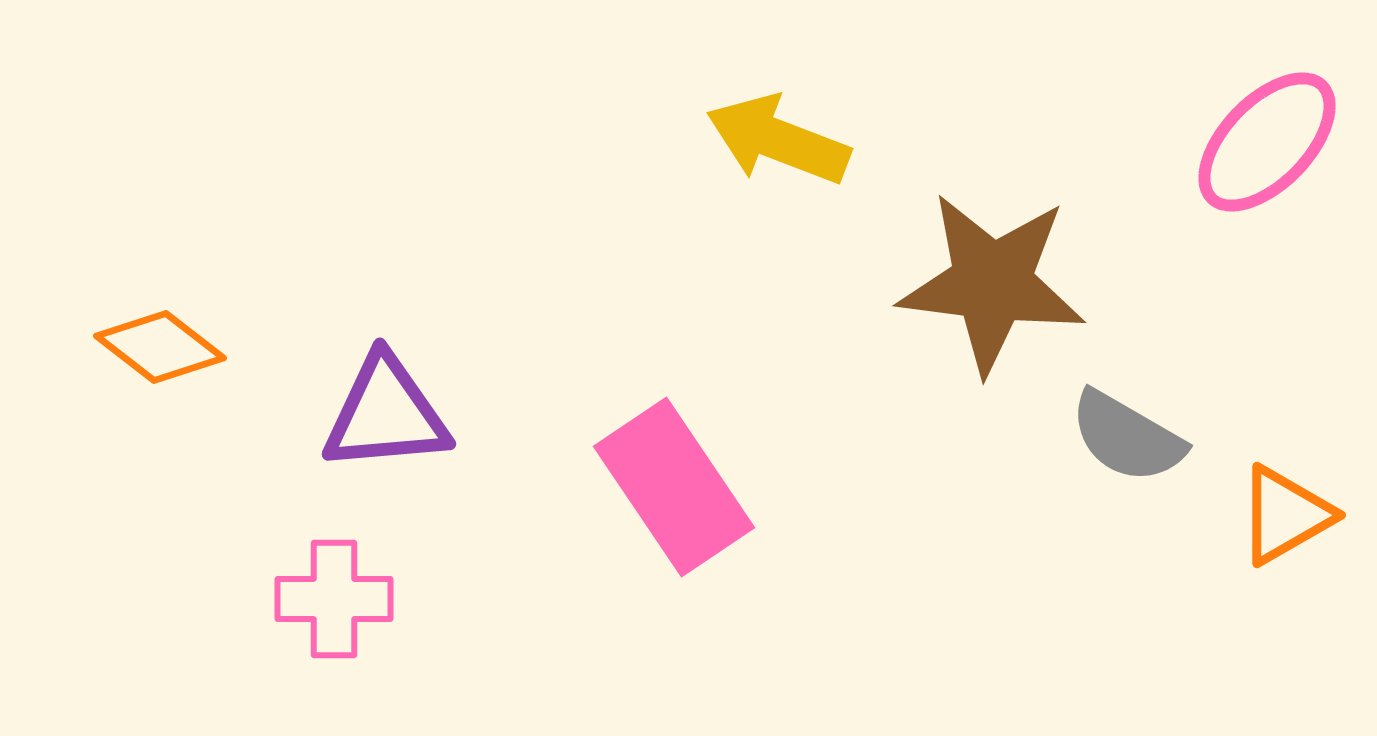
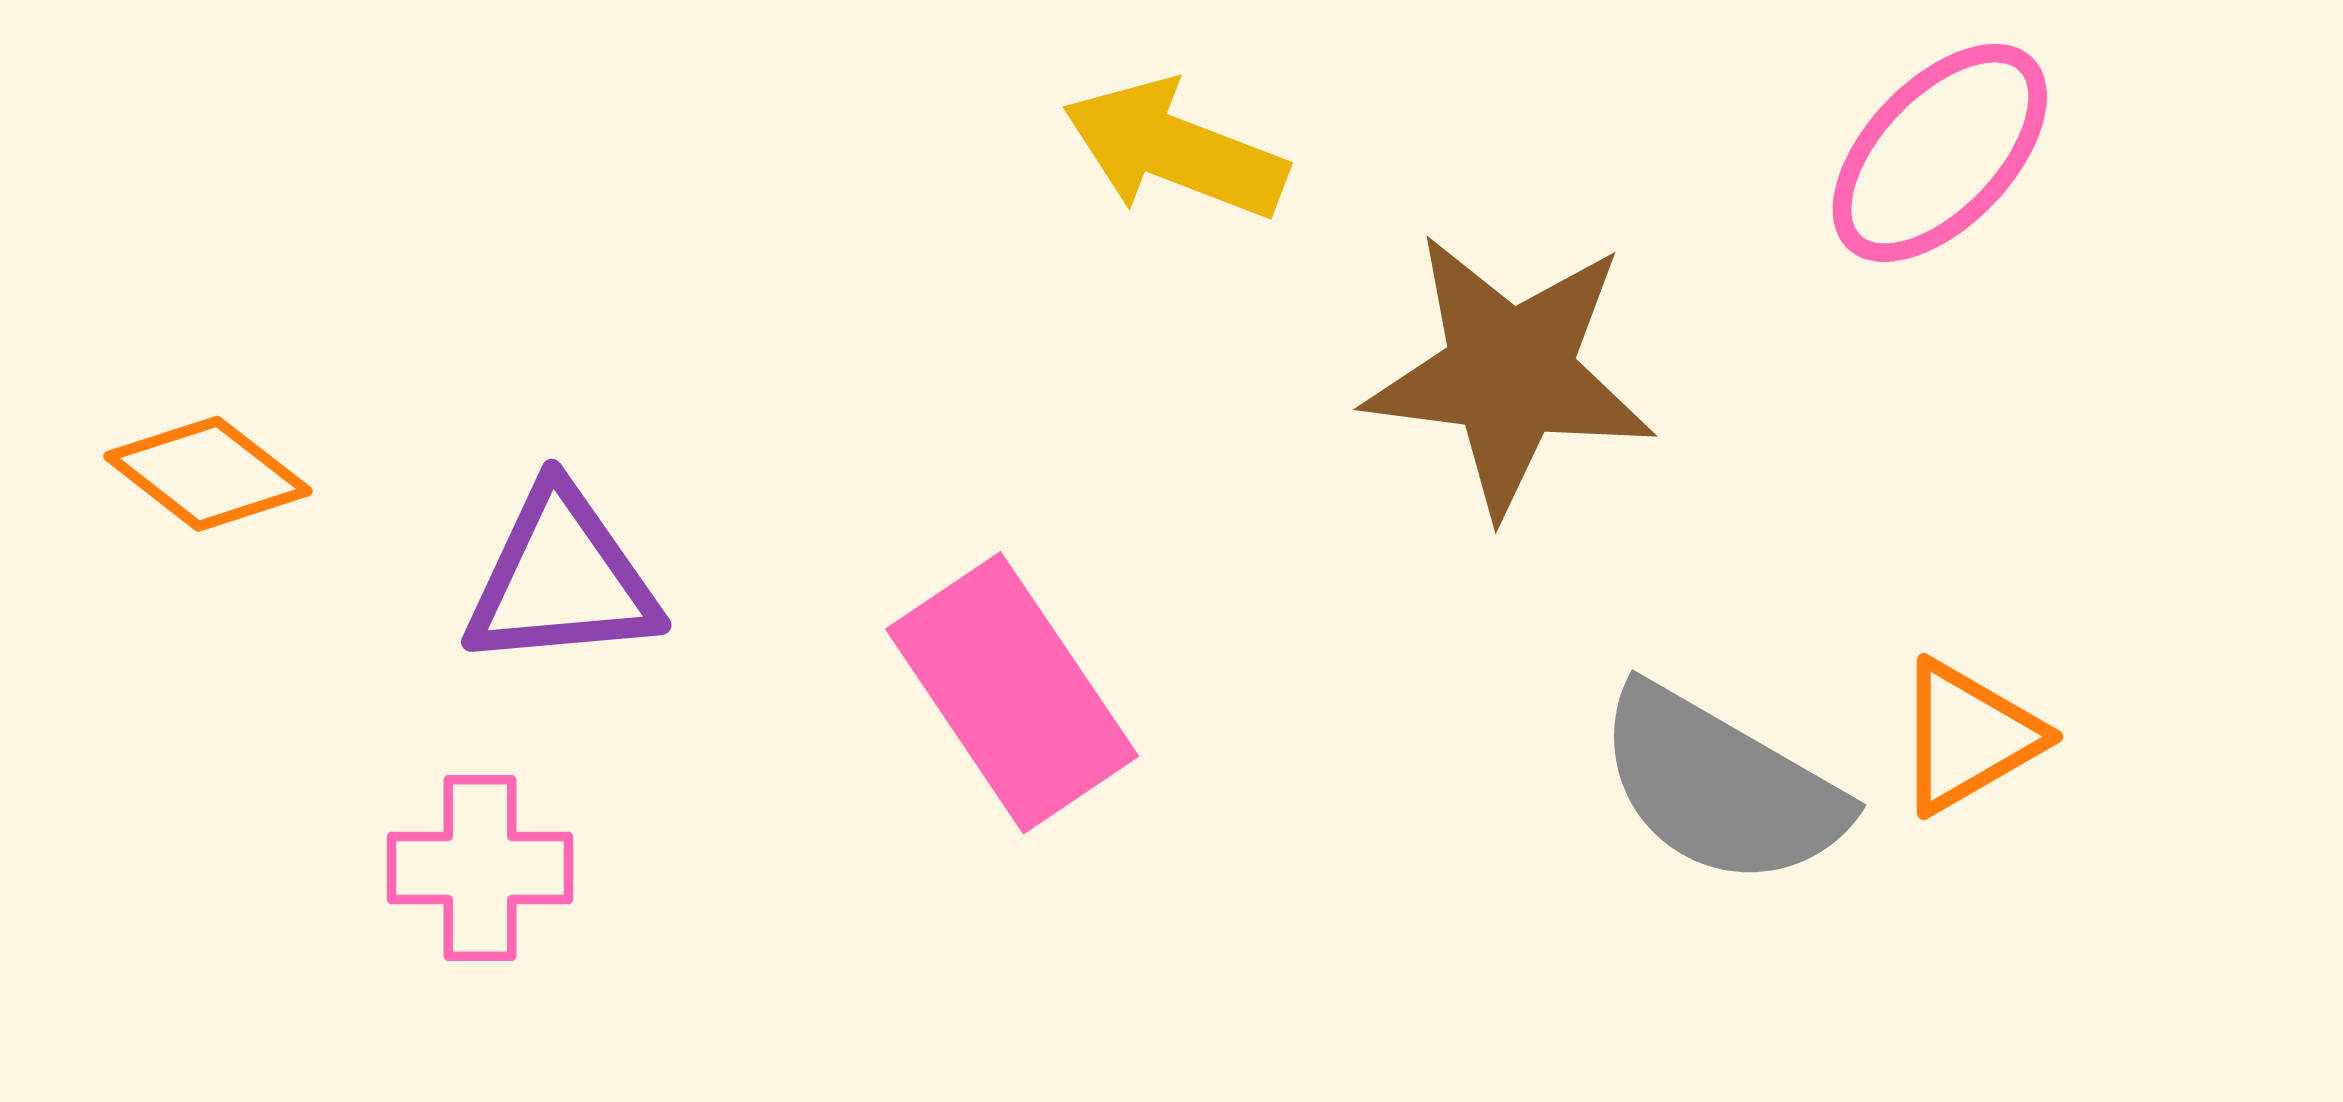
gray semicircle: (1127, 437) -> (1721, 787), moved, size x1.4

